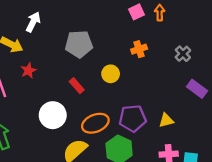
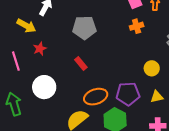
orange cross: (139, 49) -> (137, 26), moved
yellow circle: (111, 74) -> (152, 68), moved
white circle: (53, 115) -> (44, 87), moved

